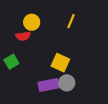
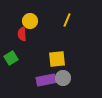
red semicircle: (23, 36) -> (22, 34), turned 96
yellow square: (60, 63) -> (57, 59), turned -30

